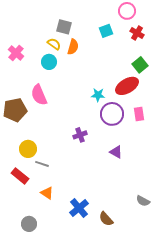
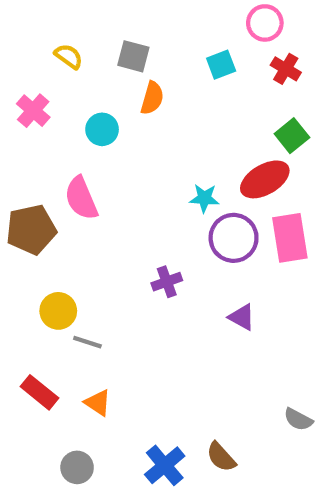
yellow semicircle: (54, 44) -> (69, 56), moved
pink rectangle: (139, 114) -> (290, 238), size x1.6
red rectangle: (20, 176) -> (39, 392), moved
blue cross: (79, 208) -> (165, 465), moved
gray circle: (29, 224) -> (77, 467), moved

